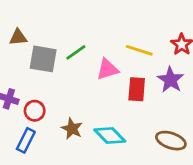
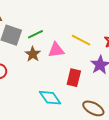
red rectangle: (137, 89) -> (74, 78), moved
brown star: (72, 129) -> (33, 54), moved

